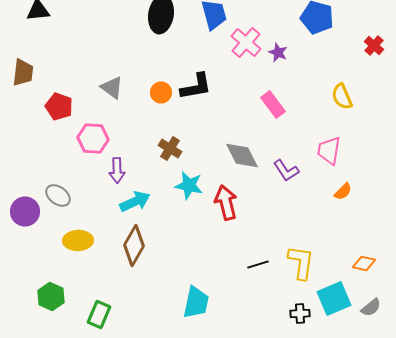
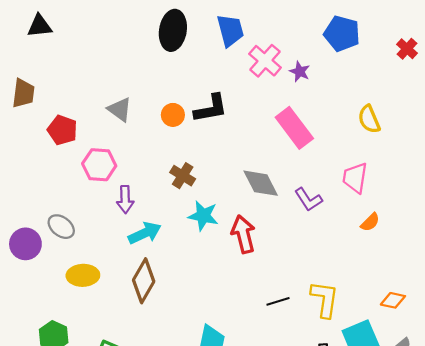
red cross: (374, 46) -> (407, 49), moved
pink rectangle: (273, 104) -> (294, 128), size x1.4

